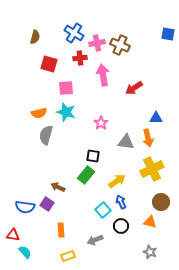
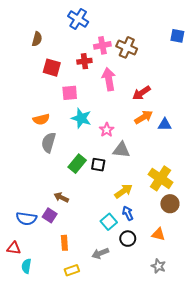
blue cross: (74, 33) -> (78, 19), moved
cyan star: (66, 112) -> (81, 118), moved
orange arrow: (148, 138) -> (144, 117), moved, turned -108
gray triangle: (126, 142) -> (121, 150), moved
yellow cross: (152, 169) -> (160, 178), turned -30
green rectangle: (86, 175) -> (77, 164), moved
brown circle: (161, 202) -> (170, 204), moved
cyan semicircle: (25, 252) -> (26, 266), turned -128

